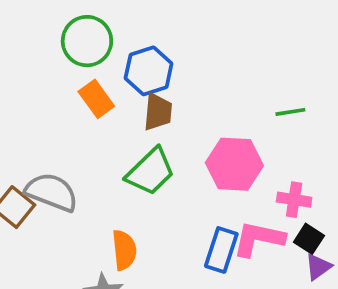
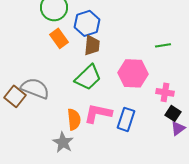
pink L-shape: (259, 239) -> (98, 113), moved

